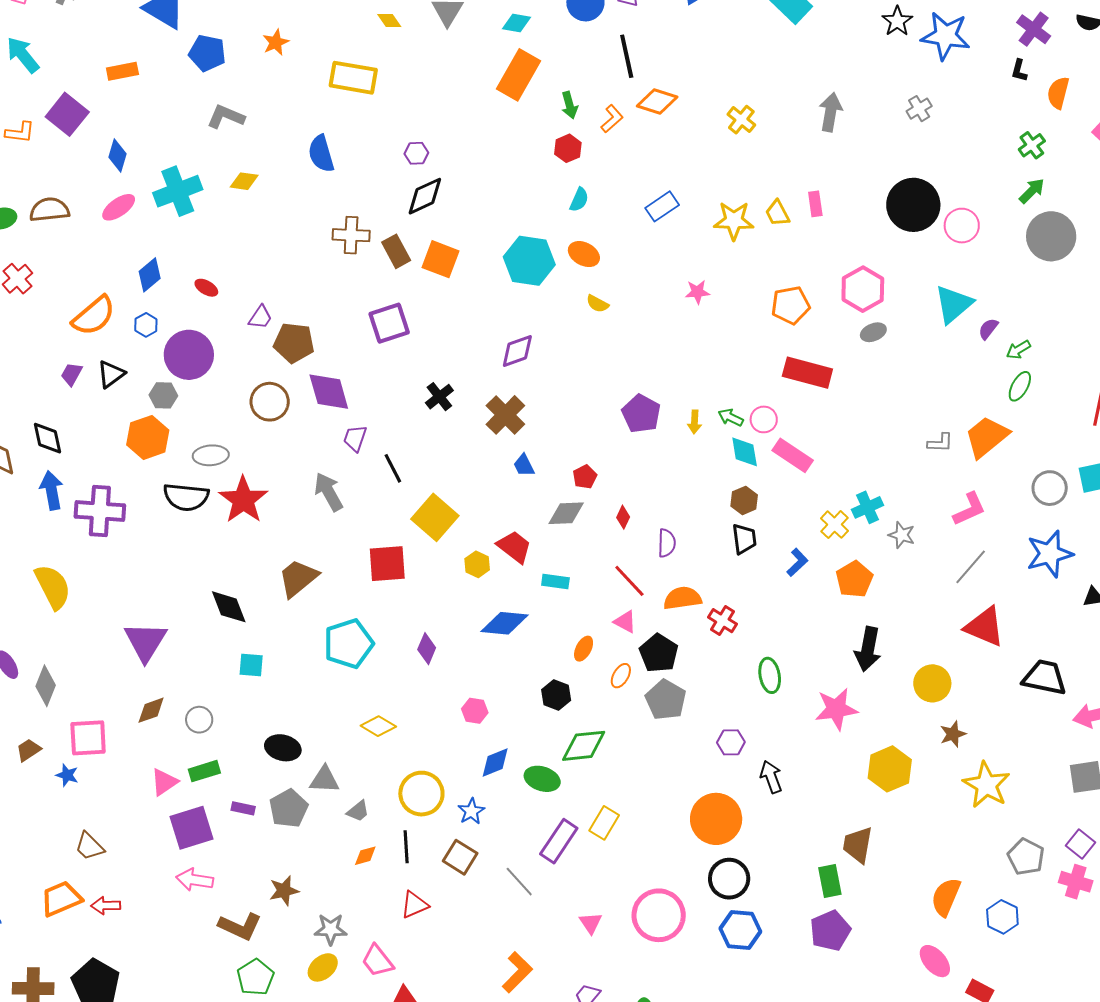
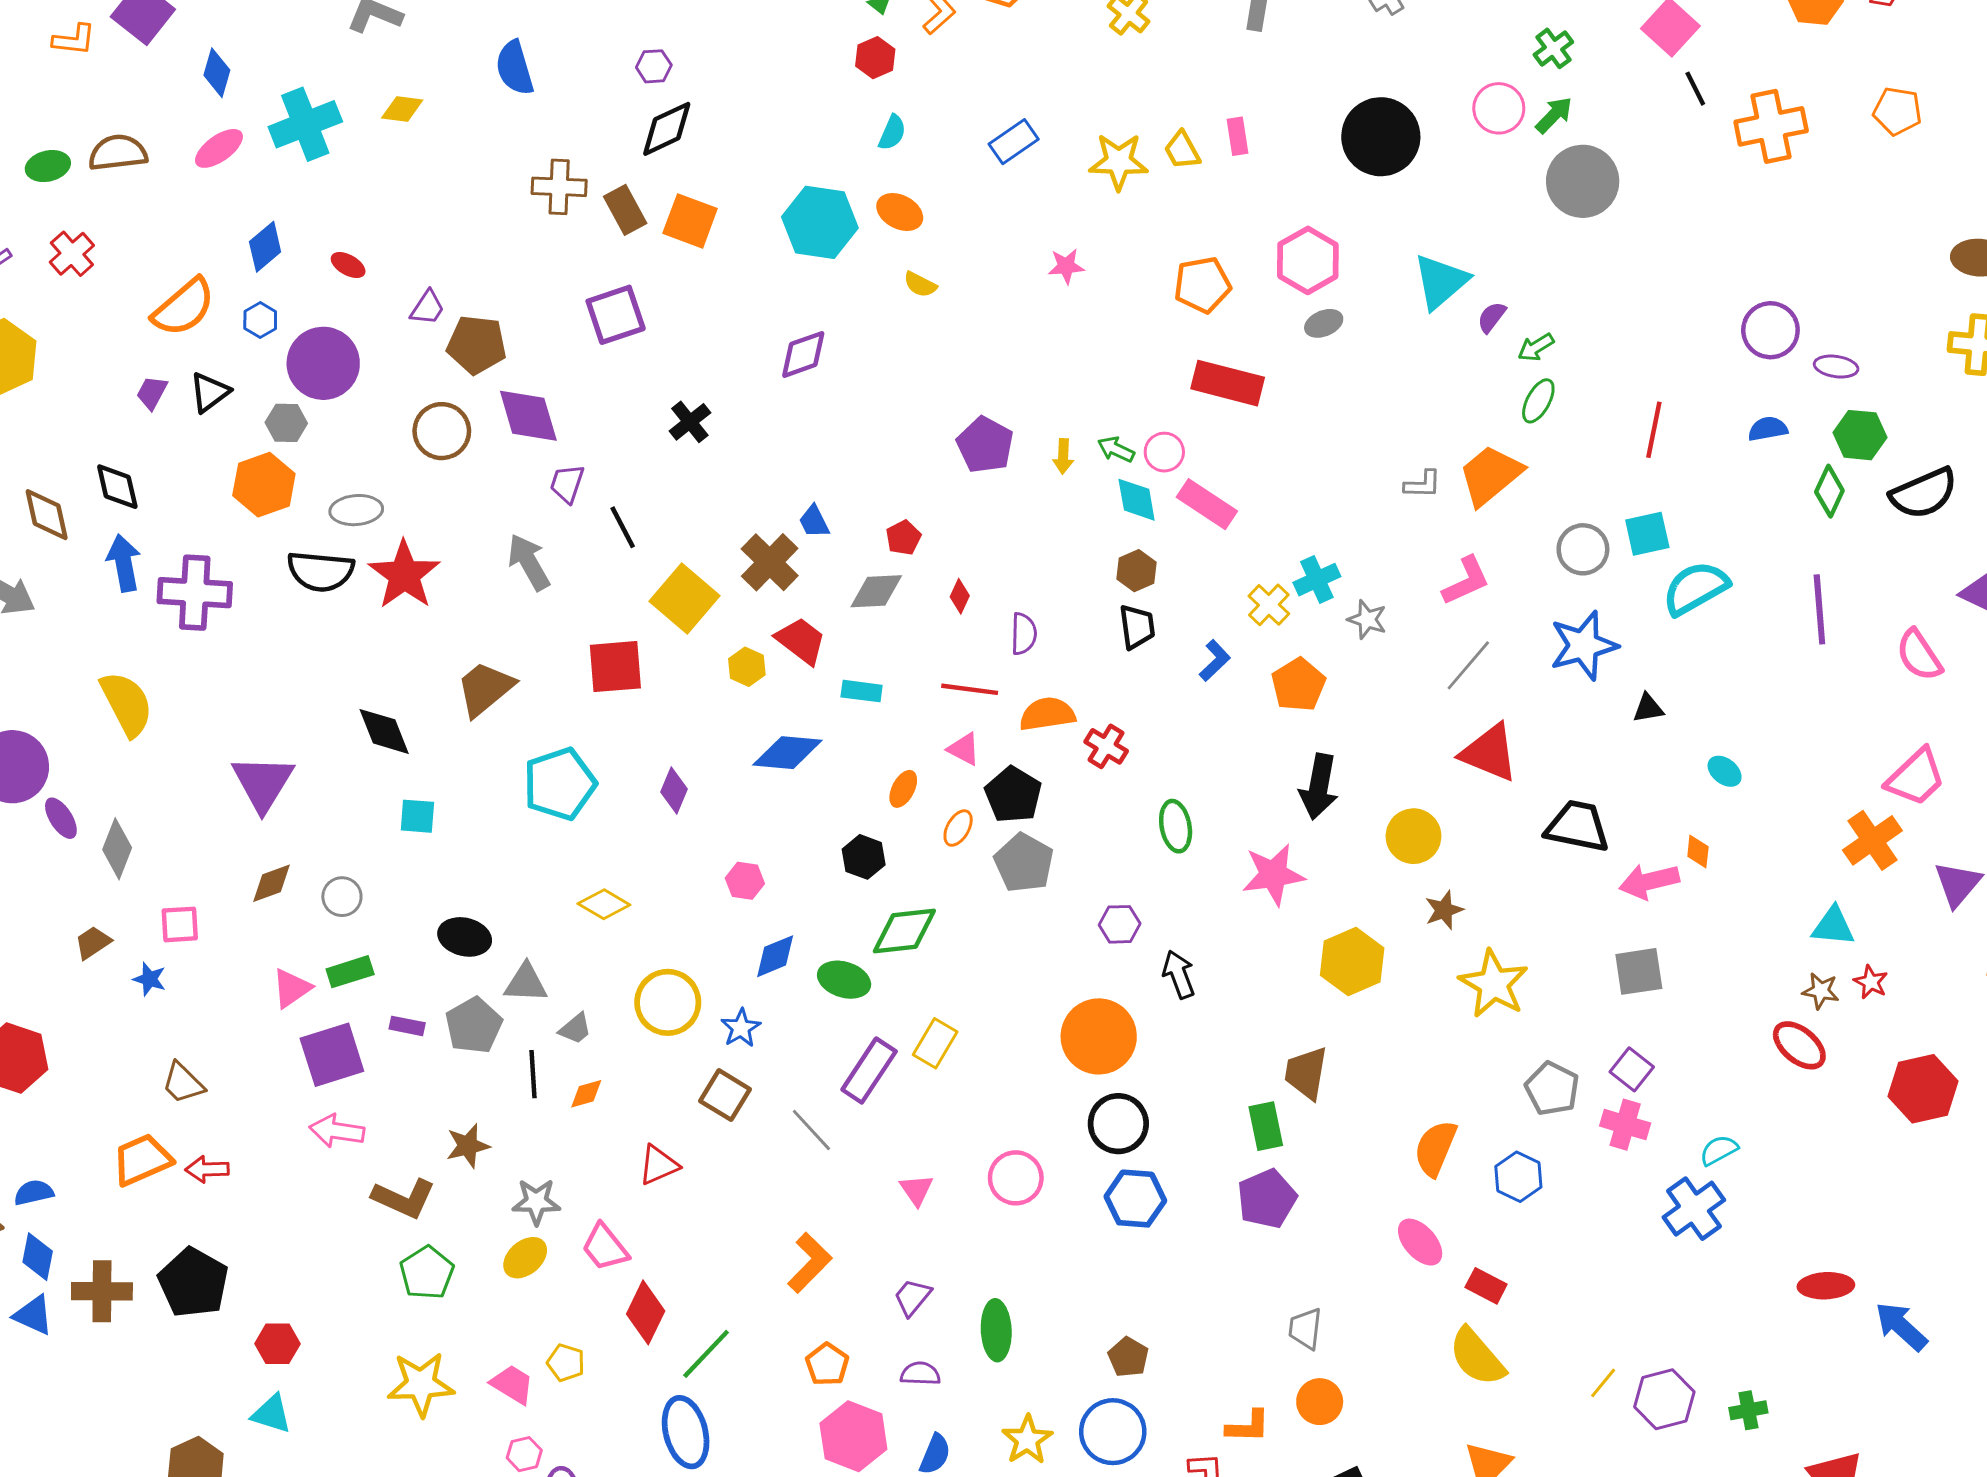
pink circle: (962, 226) -> (1499, 108), moved
brown cross: (505, 415) -> (770, 562), moved
red line: (629, 581) -> (970, 689), turned -39
pink square: (88, 738) -> (180, 924), size x0.7
black line: (406, 847) -> (533, 1074), moved
pink circle: (659, 915) -> (1016, 1178), size x0.7

